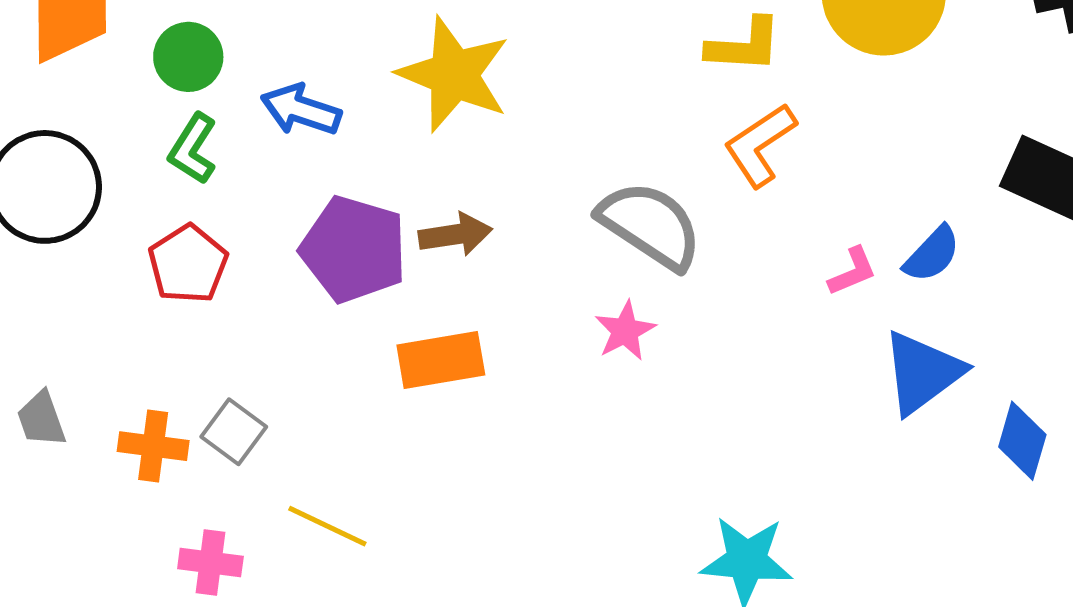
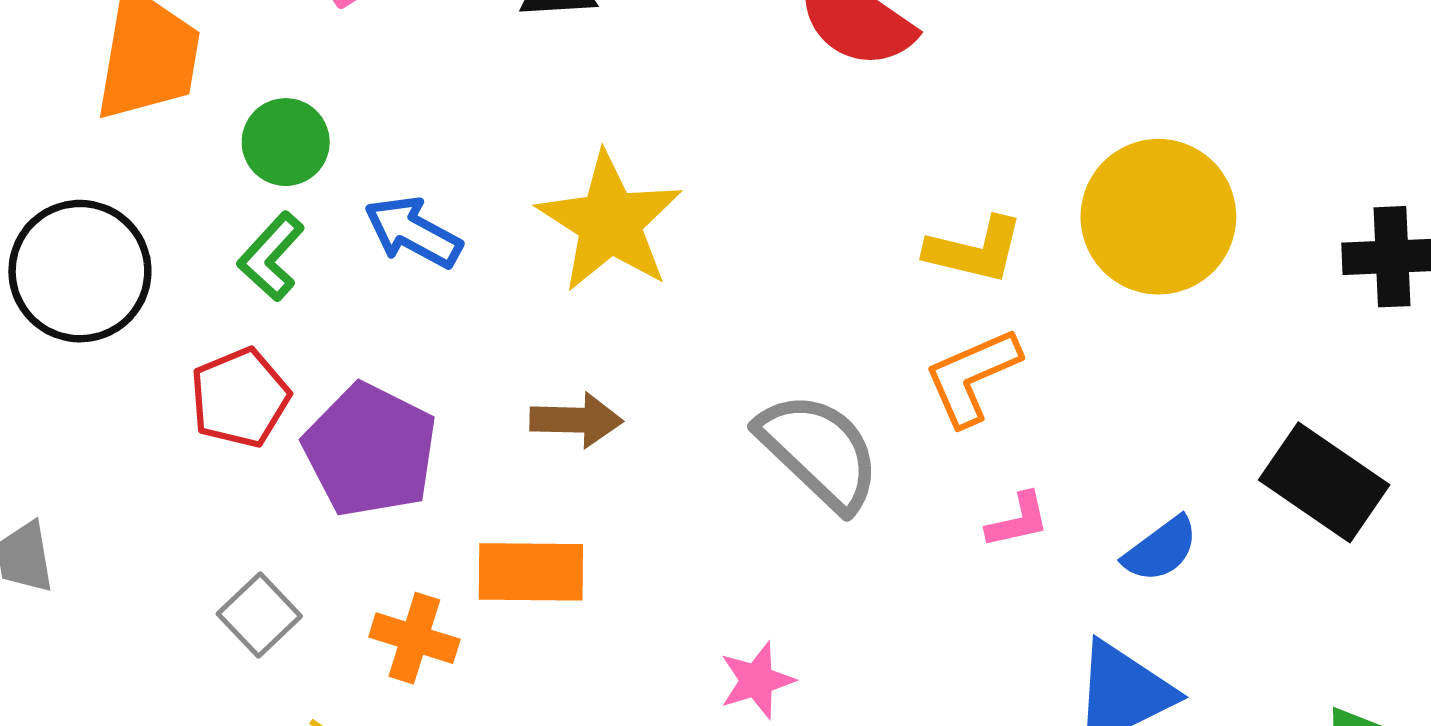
purple pentagon: (354, 249) -> (370, 450), moved
pink L-shape: (853, 271) -> (1018, 520), moved
pink star: (625, 331) -> (757, 680), moved
orange cross: (153, 446) -> (414, 638), moved

